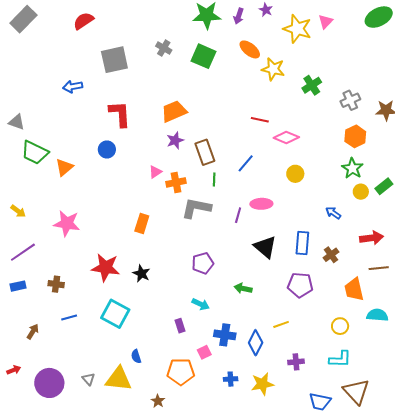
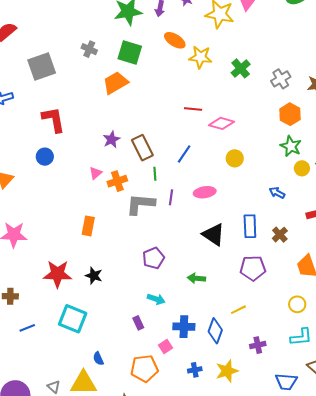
orange trapezoid: (174, 111) -> (115, 83), moved
purple line: (238, 215) -> (171, 197), moved

